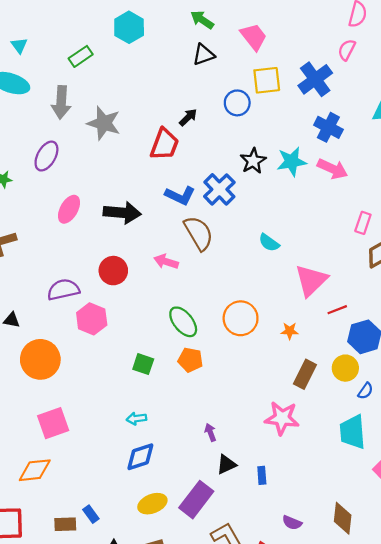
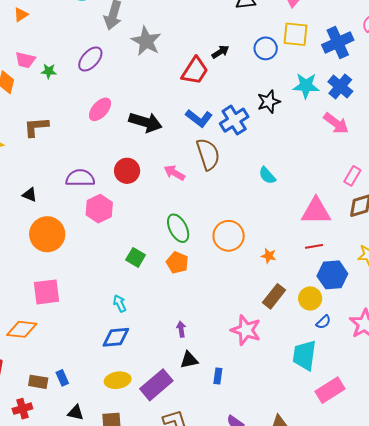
cyan star: (292, 162) -> (306, 86), moved
pink triangle: (311, 280) -> (316, 211), moved, turned 32
cyan arrow: (136, 419) -> (120, 303), turned 60

